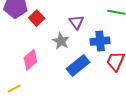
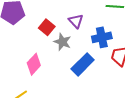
red square: (37, 18) -> (47, 27), moved

